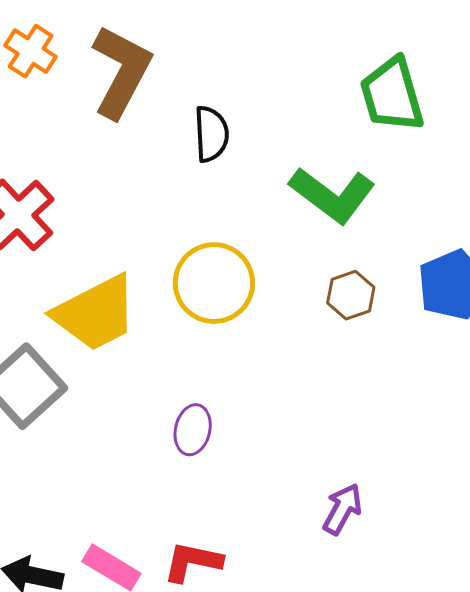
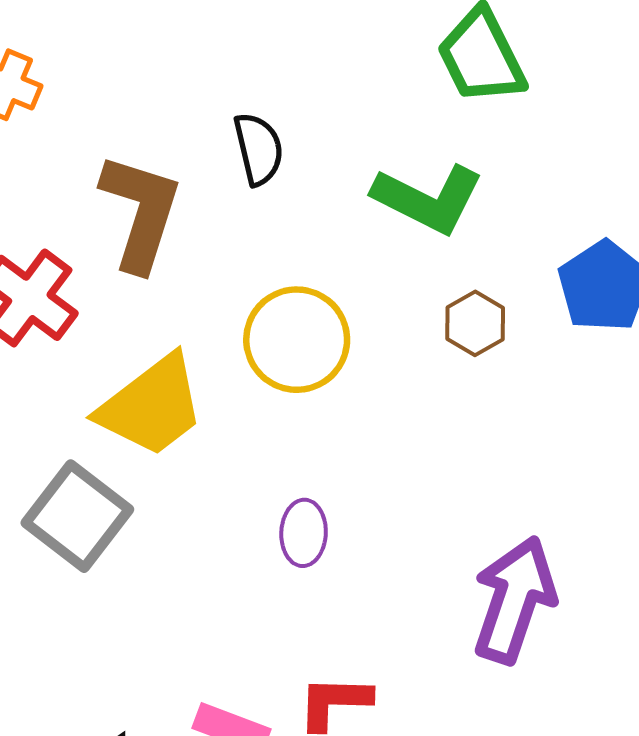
brown L-shape: (121, 72) -> (141, 212), moved
purple arrow: (342, 509) -> (514, 600), size x1.8

